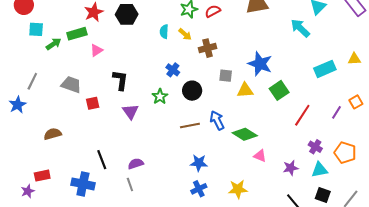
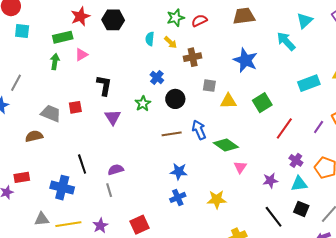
green arrow: (54, 44) -> (55, 62), moved, turned -49
blue star: (260, 64) -> (245, 60), moved
gray trapezoid: (71, 85) -> (51, 113), moved
pink triangle: (260, 156) -> (240, 167), turned 40

